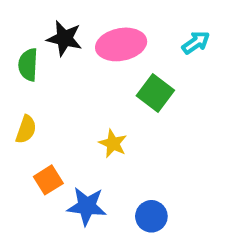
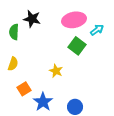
cyan arrow: (196, 42) -> (97, 30), moved
pink ellipse: (121, 44) -> (74, 20), moved
blue star: (87, 206) -> (43, 102), turned 30

